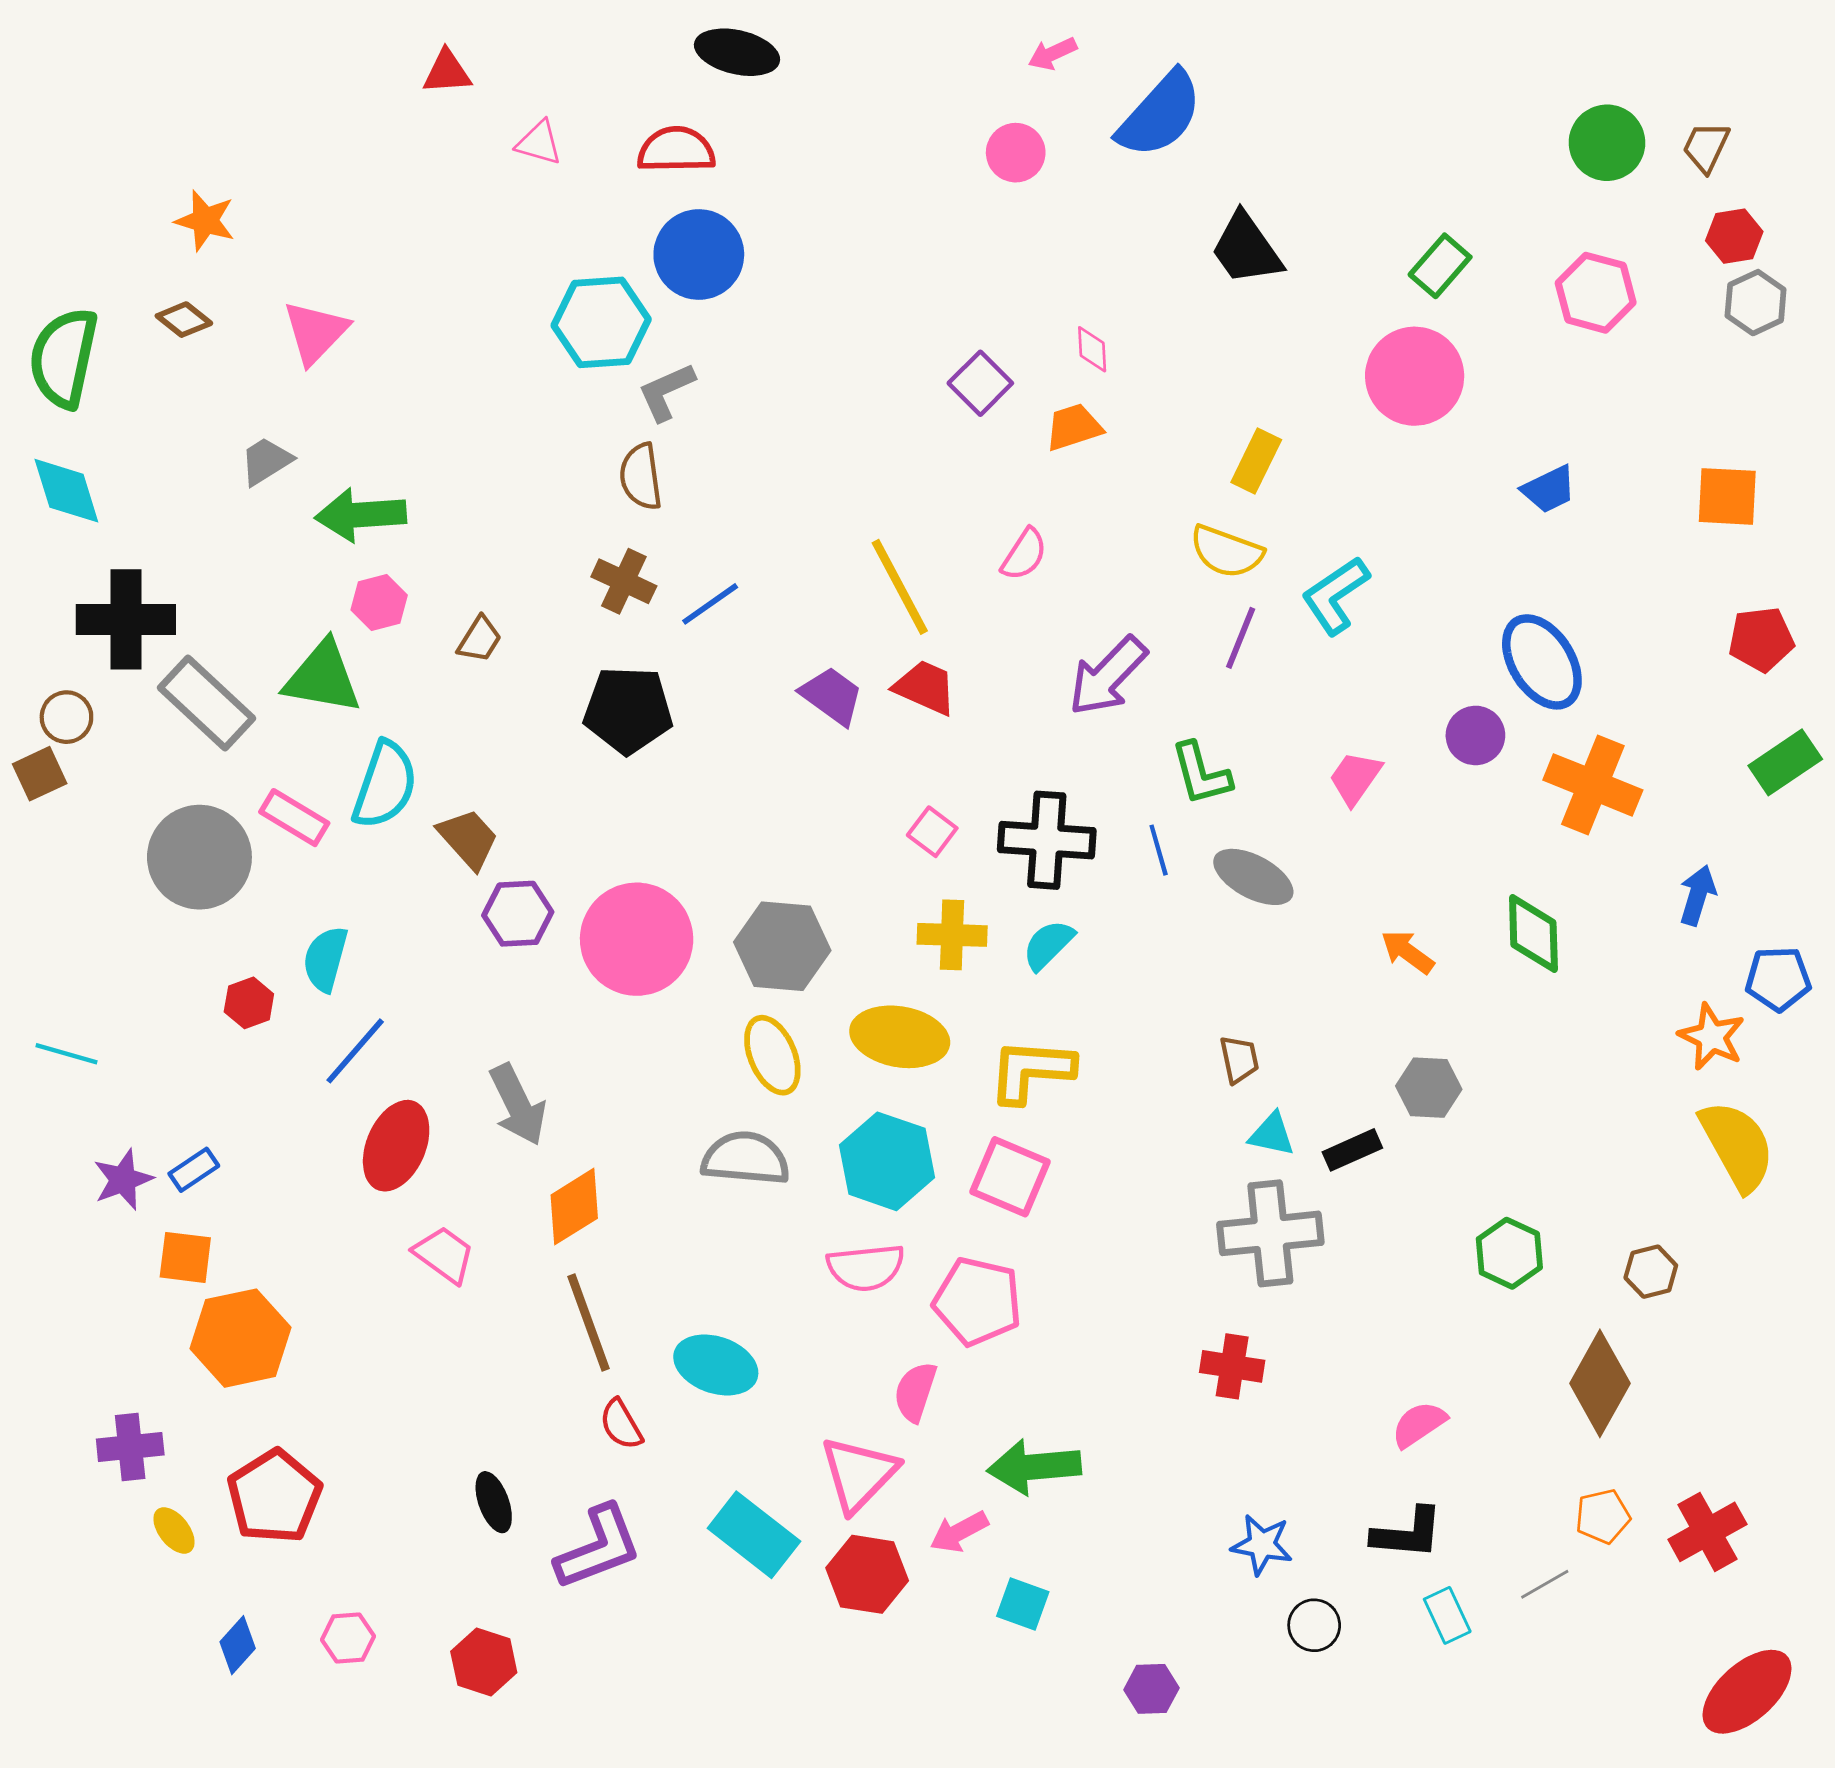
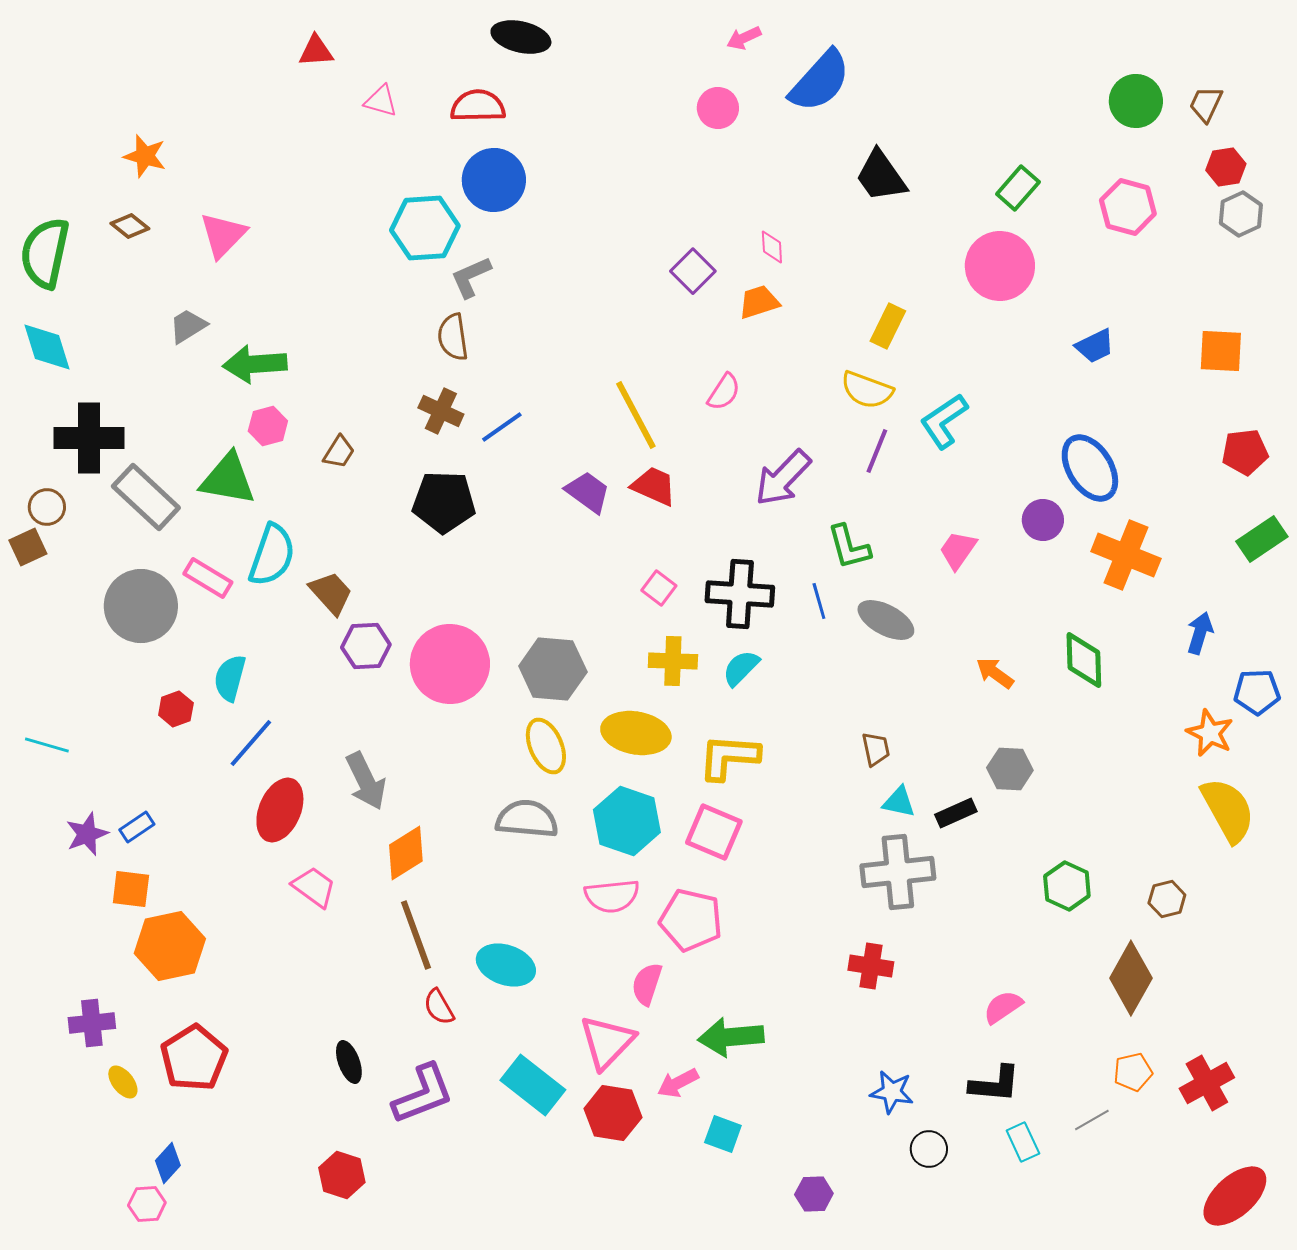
pink hexagon: (348, 1638) -> (147, 1204), moved

